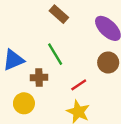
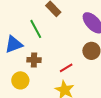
green line: (55, 54) -> (36, 29), moved

